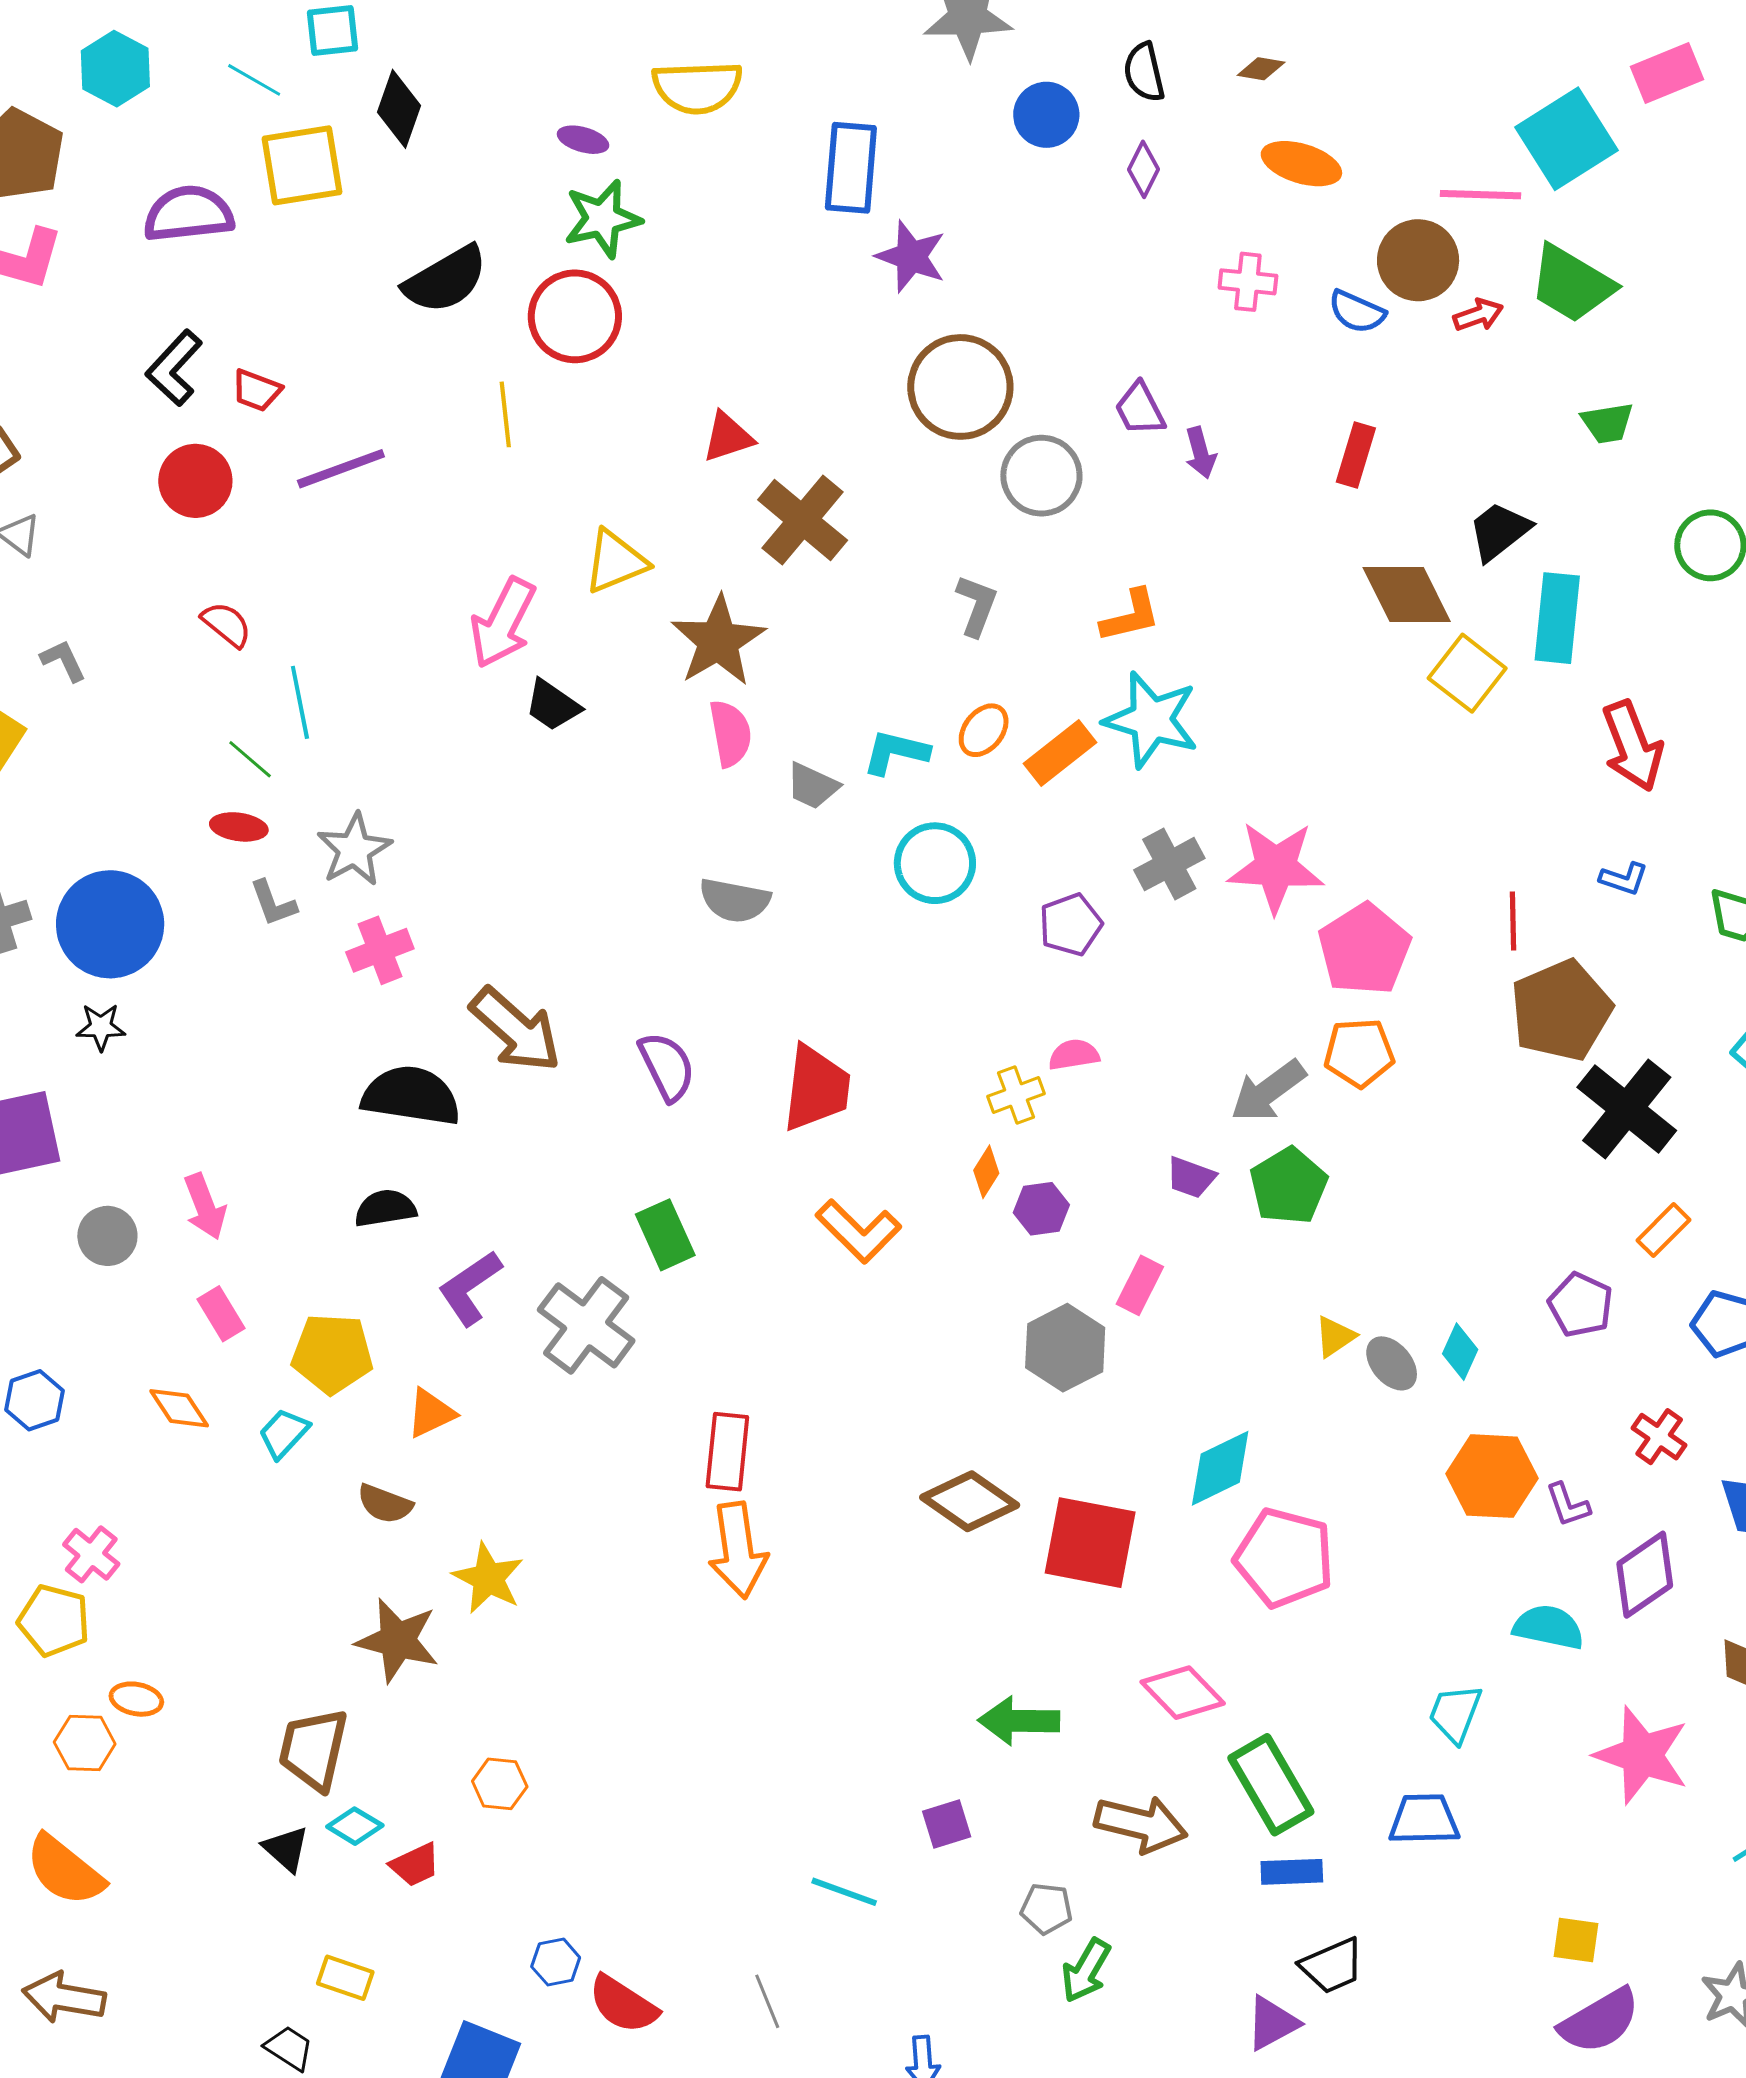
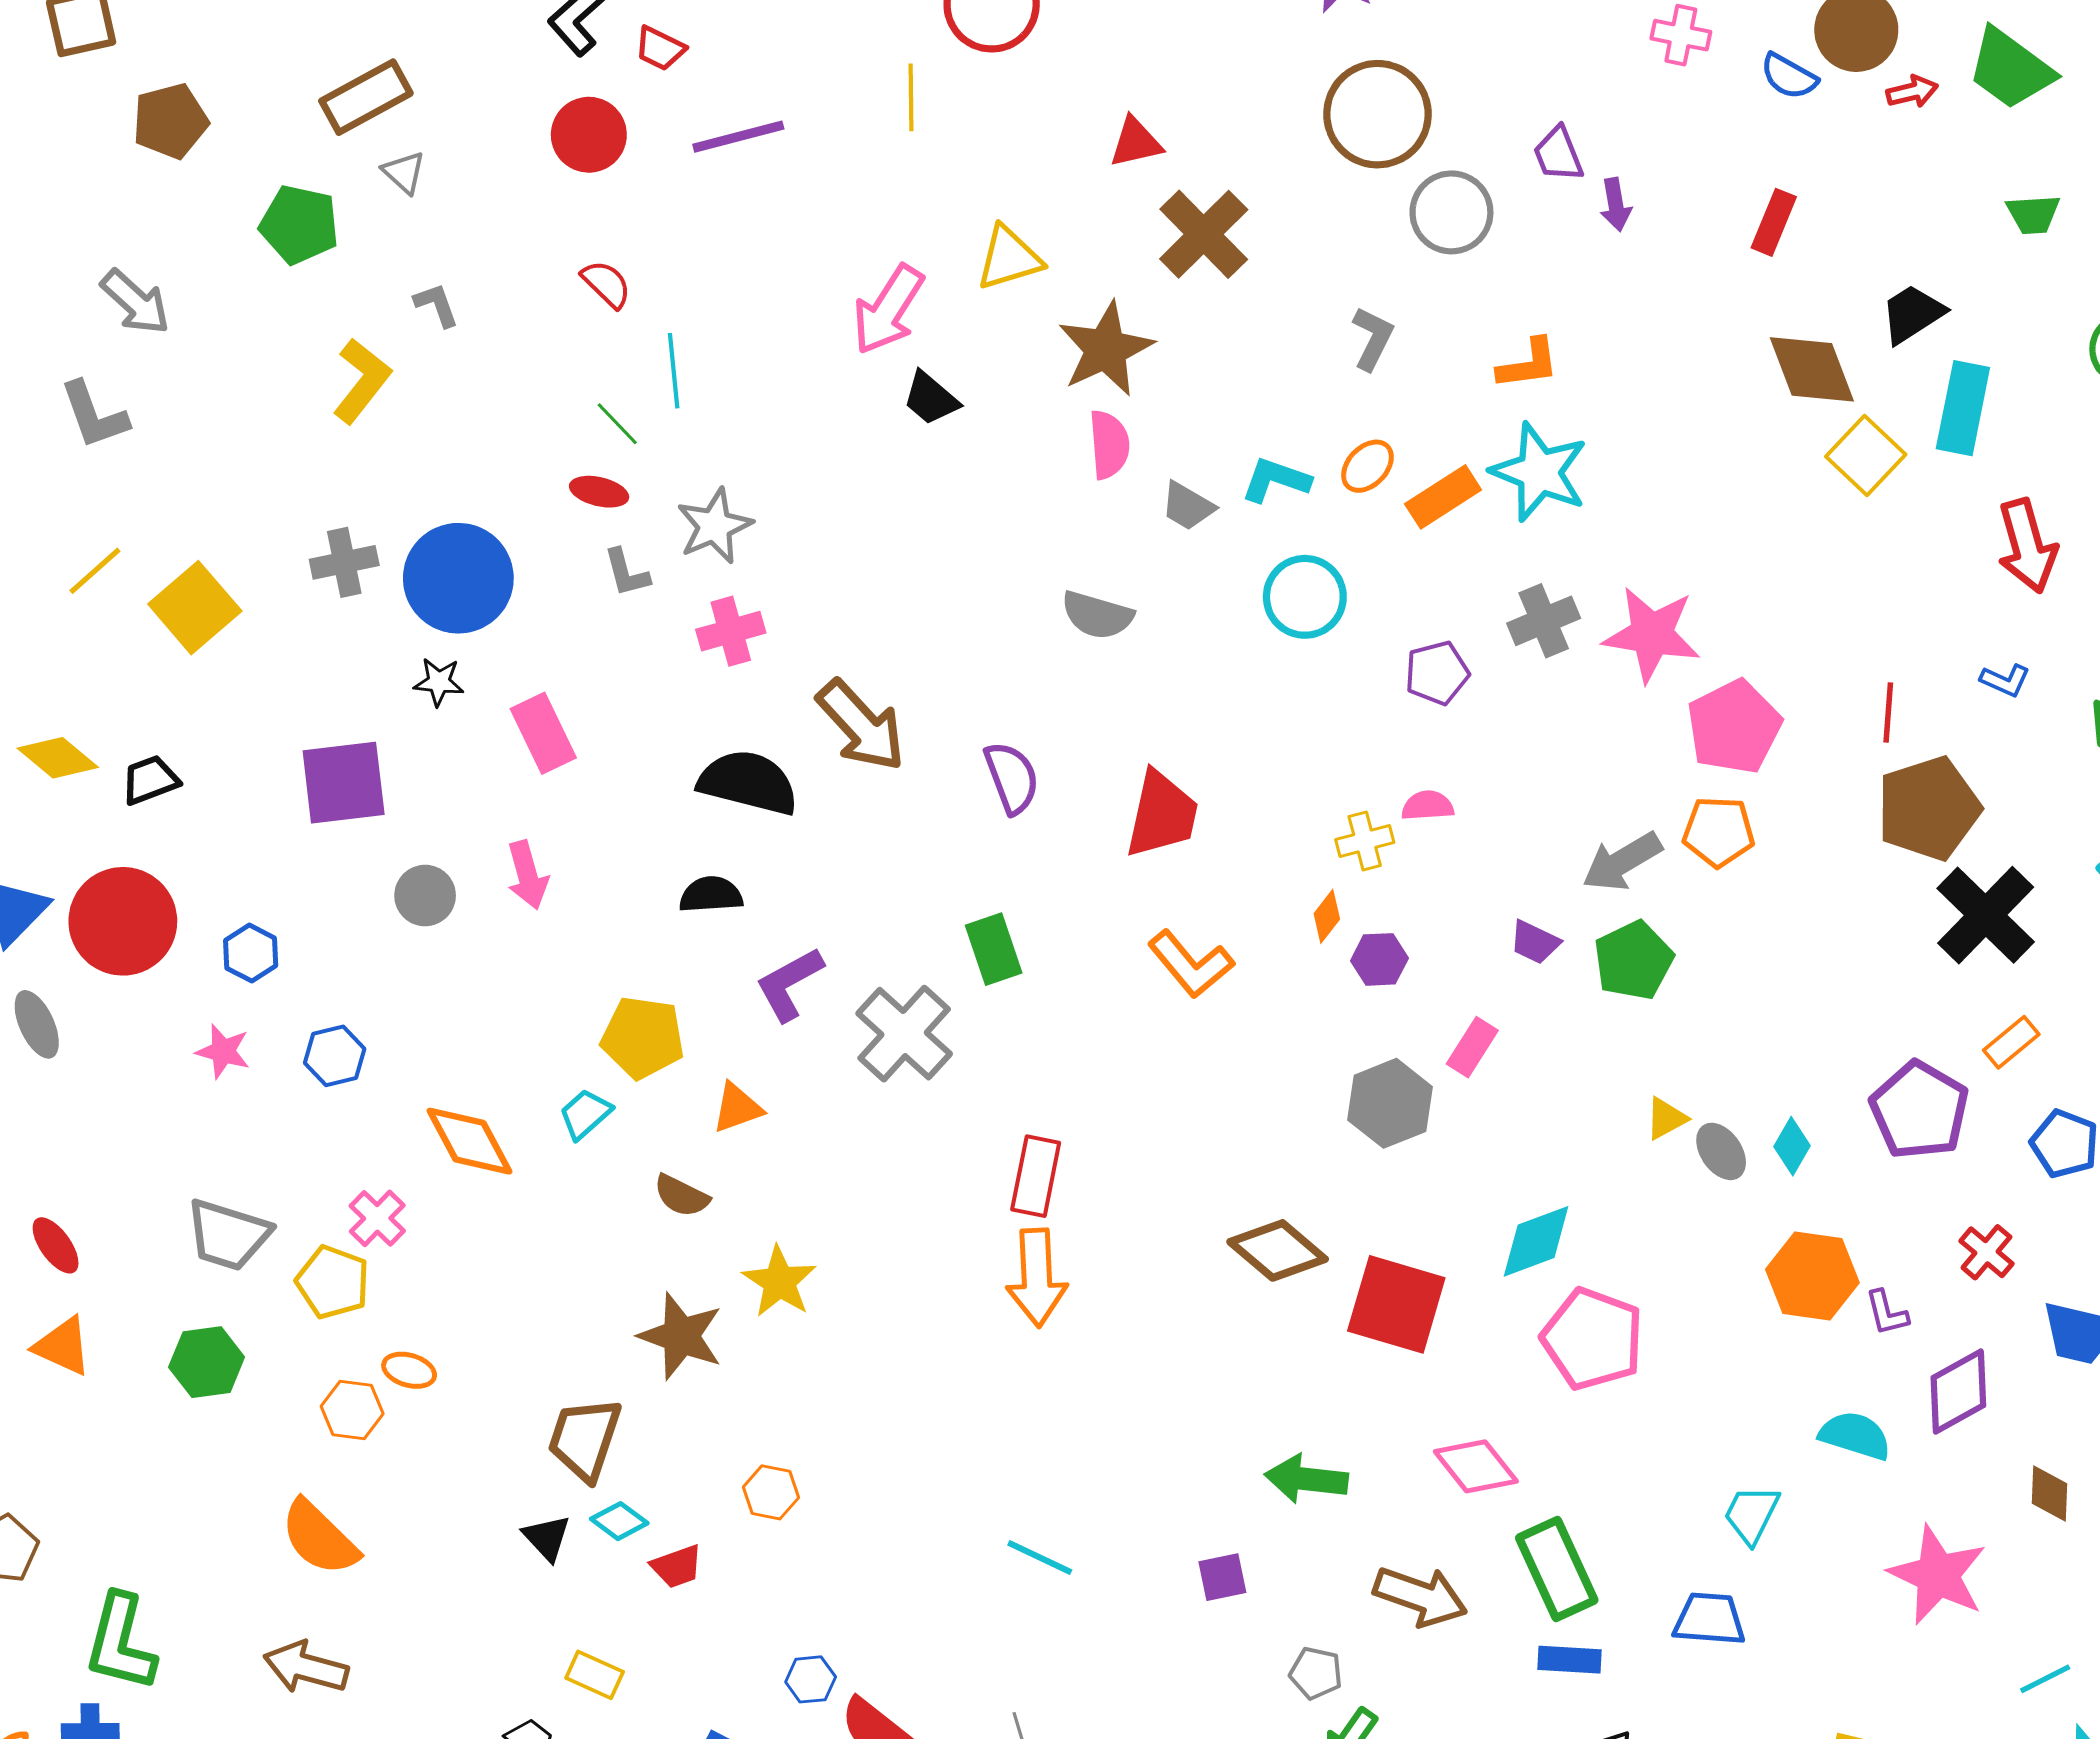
purple pentagon: (1581, 1305) -> (1919, 1110), size x1.5
pink rectangle: (221, 1314) -> (543, 733), moved, size x1.4
orange diamond: (179, 1408) -> (470, 1141), moved, size x1.5
cyan line: (844, 1892) -> (1040, 1557), moved

